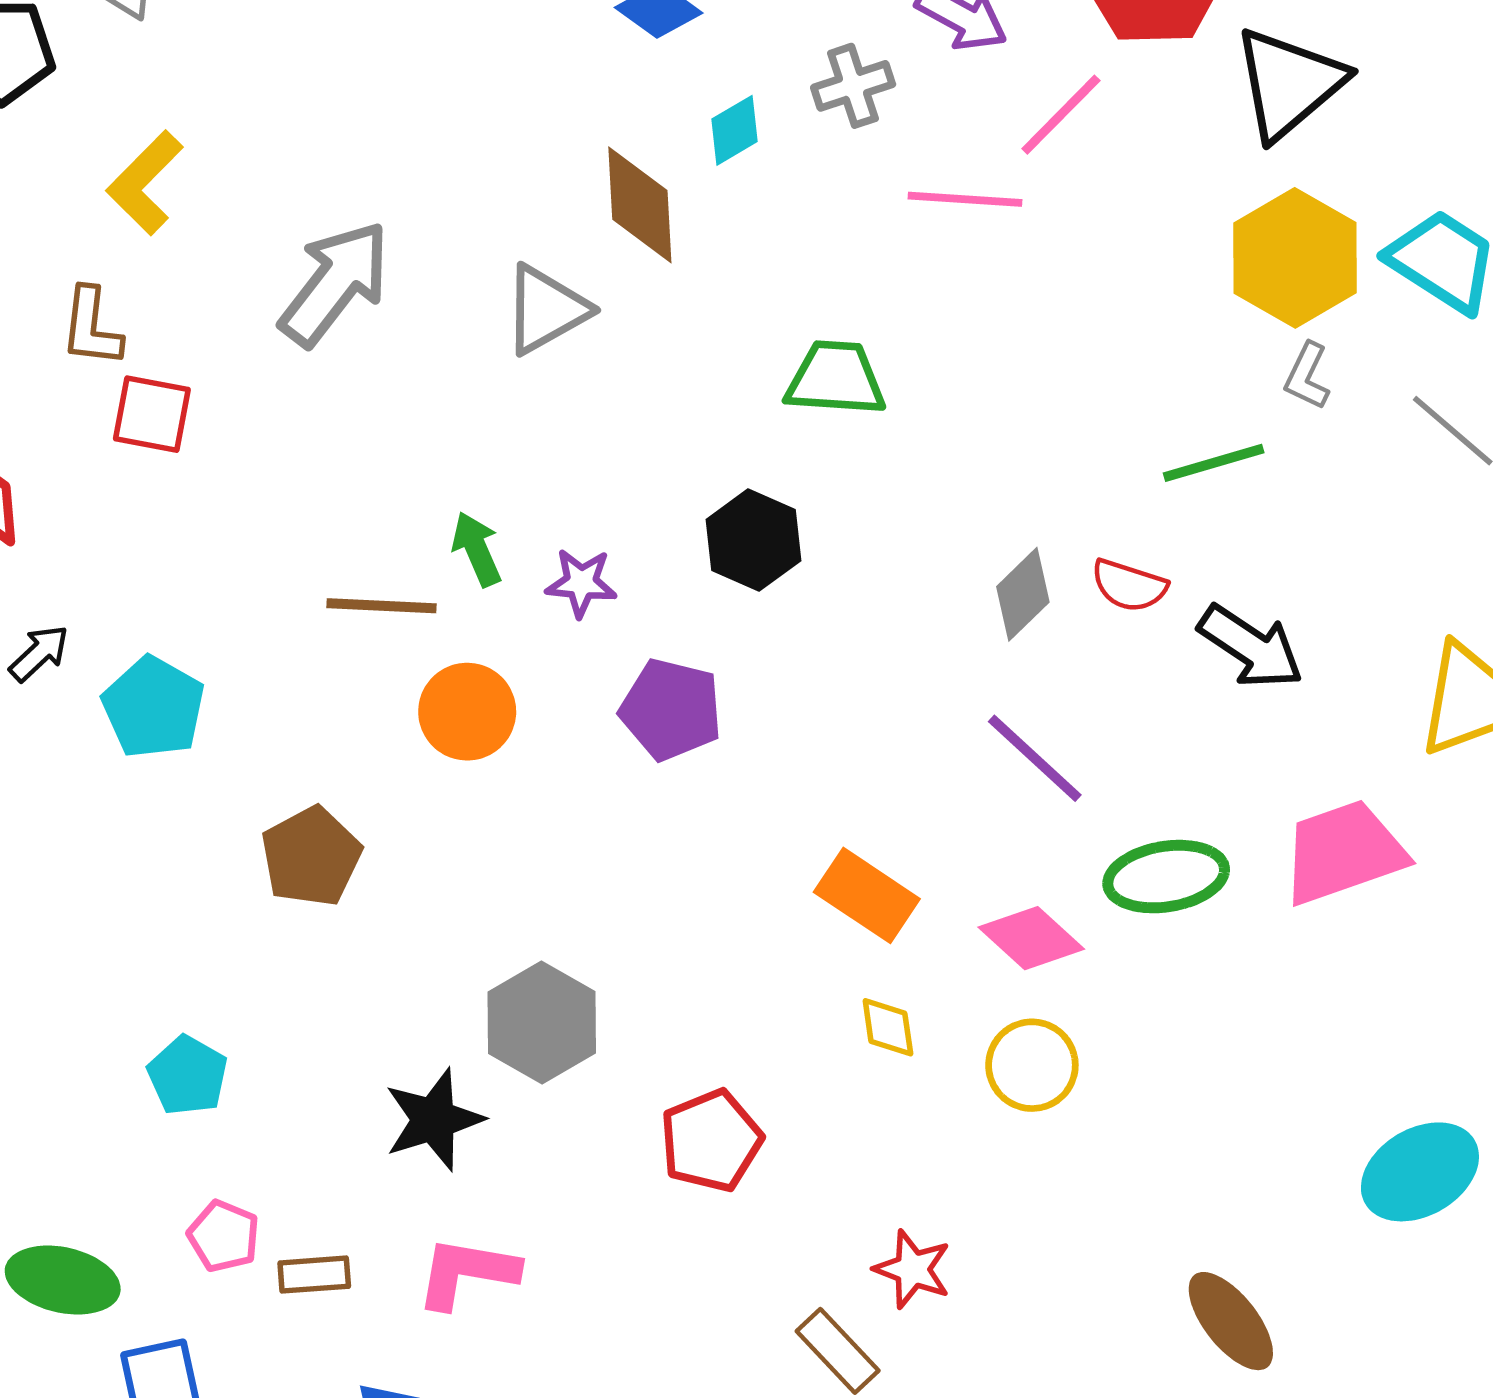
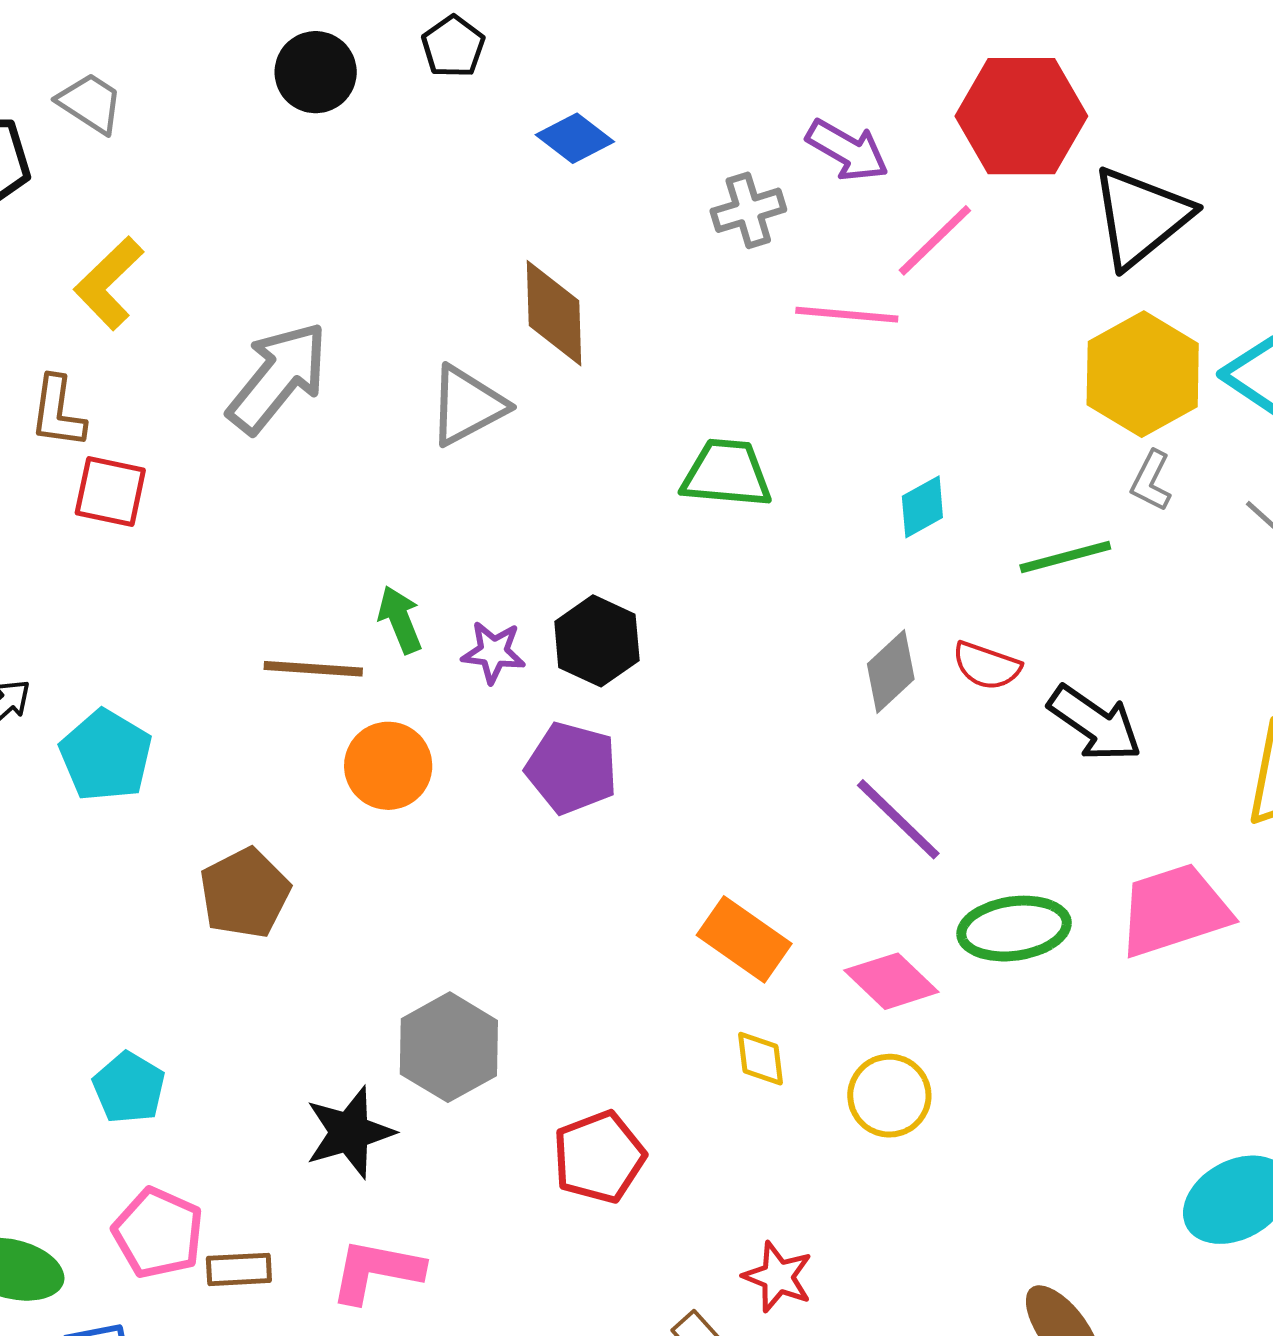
cyan diamond: (734, 130) -> (922, 507), moved
black hexagon: (754, 540) -> (597, 641), moved
pink pentagon: (224, 1236) -> (158, 1233), size x1.4

